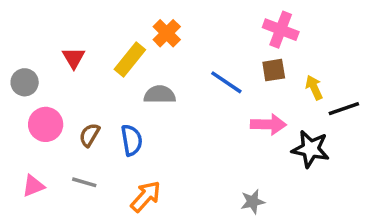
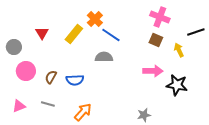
brown square: (274, 70) -> (156, 40), turned 32
blue line: (226, 82) -> (111, 35), moved
gray semicircle: (160, 95) -> (104, 57), moved
black line: (344, 109) -> (196, 32), moved
blue semicircle: (132, 140) -> (75, 80), turned 96

